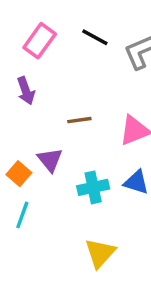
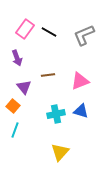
black line: (95, 37) -> (49, 32), moved
purple triangle: (50, 160) -> (24, 87), moved

